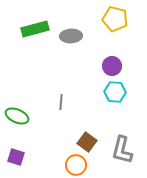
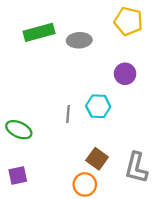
cyan hexagon: (115, 92) -> (98, 106), moved
purple square: (16, 157) -> (18, 176), turned -30

